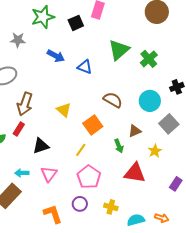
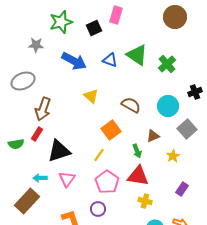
green triangle: (119, 50) -> (137, 55), turned -45
blue arrow: (56, 56) -> (74, 61), size x1.4
blue triangle: (85, 67) -> (110, 60), moved
yellow triangle: (64, 110) -> (91, 96), moved
black triangle: (41, 146) -> (59, 151), size x1.4
red triangle: (135, 173) -> (138, 176), moved
purple rectangle: (176, 184) -> (182, 189), moved
yellow cross: (111, 207) -> (145, 201), moved

